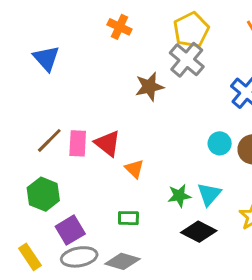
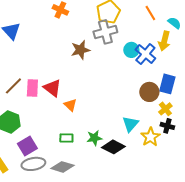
gray cross: (187, 60) -> (105, 32), turned 35
cyan circle: (220, 143) -> (131, 50), moved
cyan triangle: (209, 194) -> (130, 124), moved
green star: (179, 196) -> (94, 138), moved

